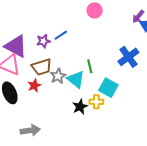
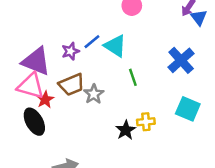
cyan triangle: (76, 79) -> (115, 46), moved
red star: (34, 86) -> (45, 99), moved
cyan square: (108, 88) -> (188, 109), moved

